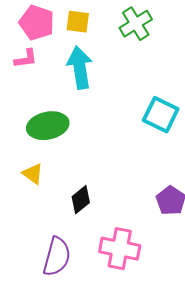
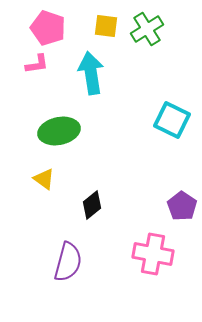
yellow square: (78, 22) -> (106, 26), moved
pink cross: (120, 249) -> (153, 254), moved

